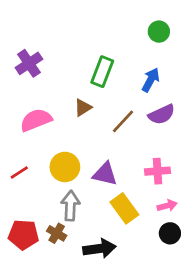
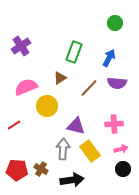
purple semicircle: (162, 114) -> (117, 83), turned 30
yellow circle: (65, 167) -> (47, 106), moved
gray arrow: (70, 206) -> (63, 149), moved

